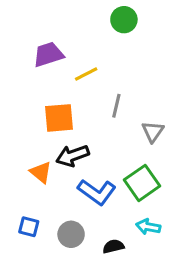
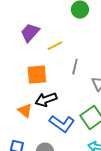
purple trapezoid: (48, 54) -> (30, 33), turned -30

